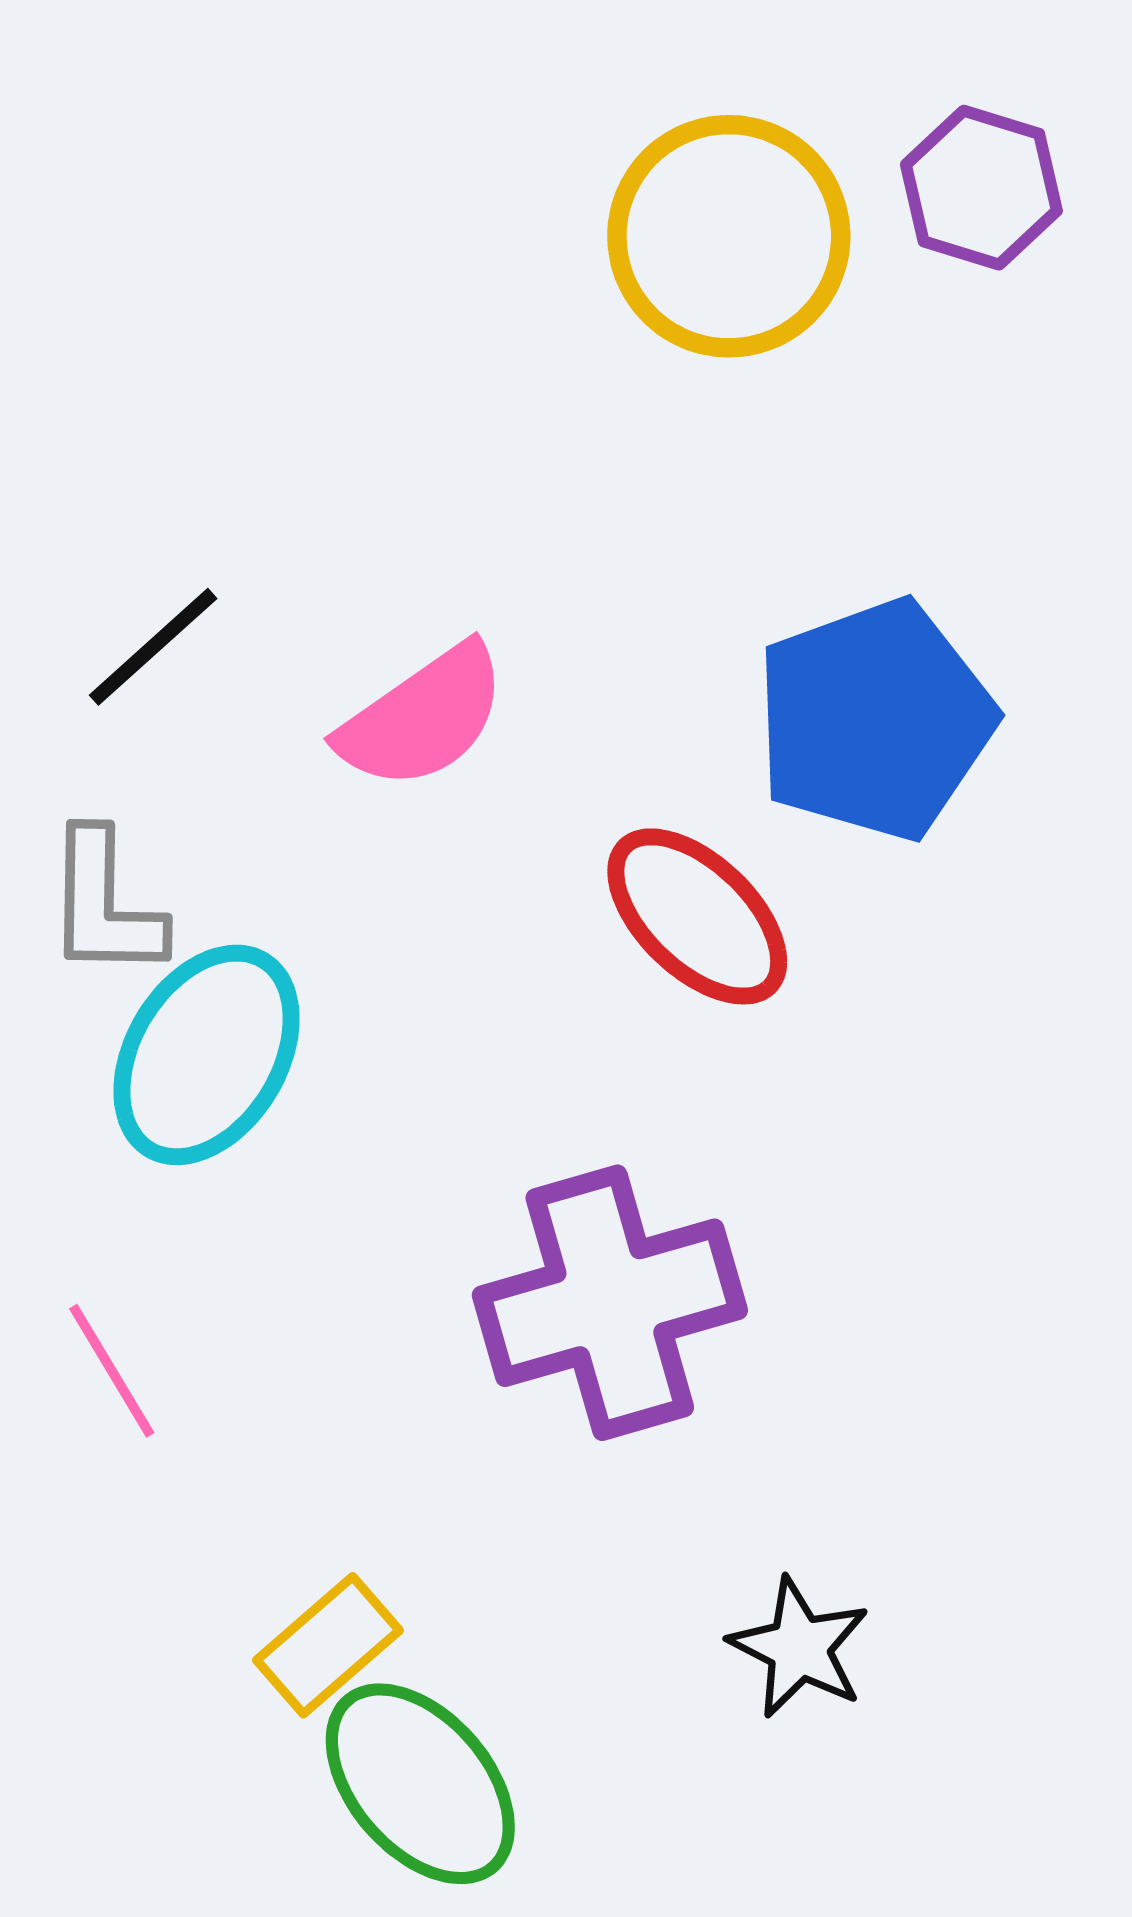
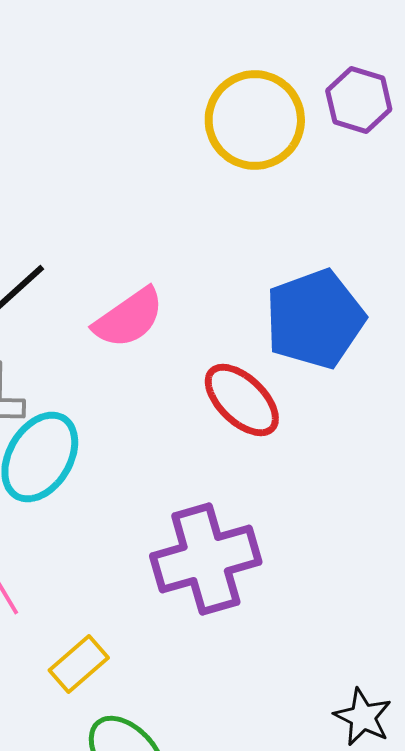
yellow rectangle: (328, 1645) -> (79, 664), moved
black star: (799, 1648) -> (363, 717), moved

